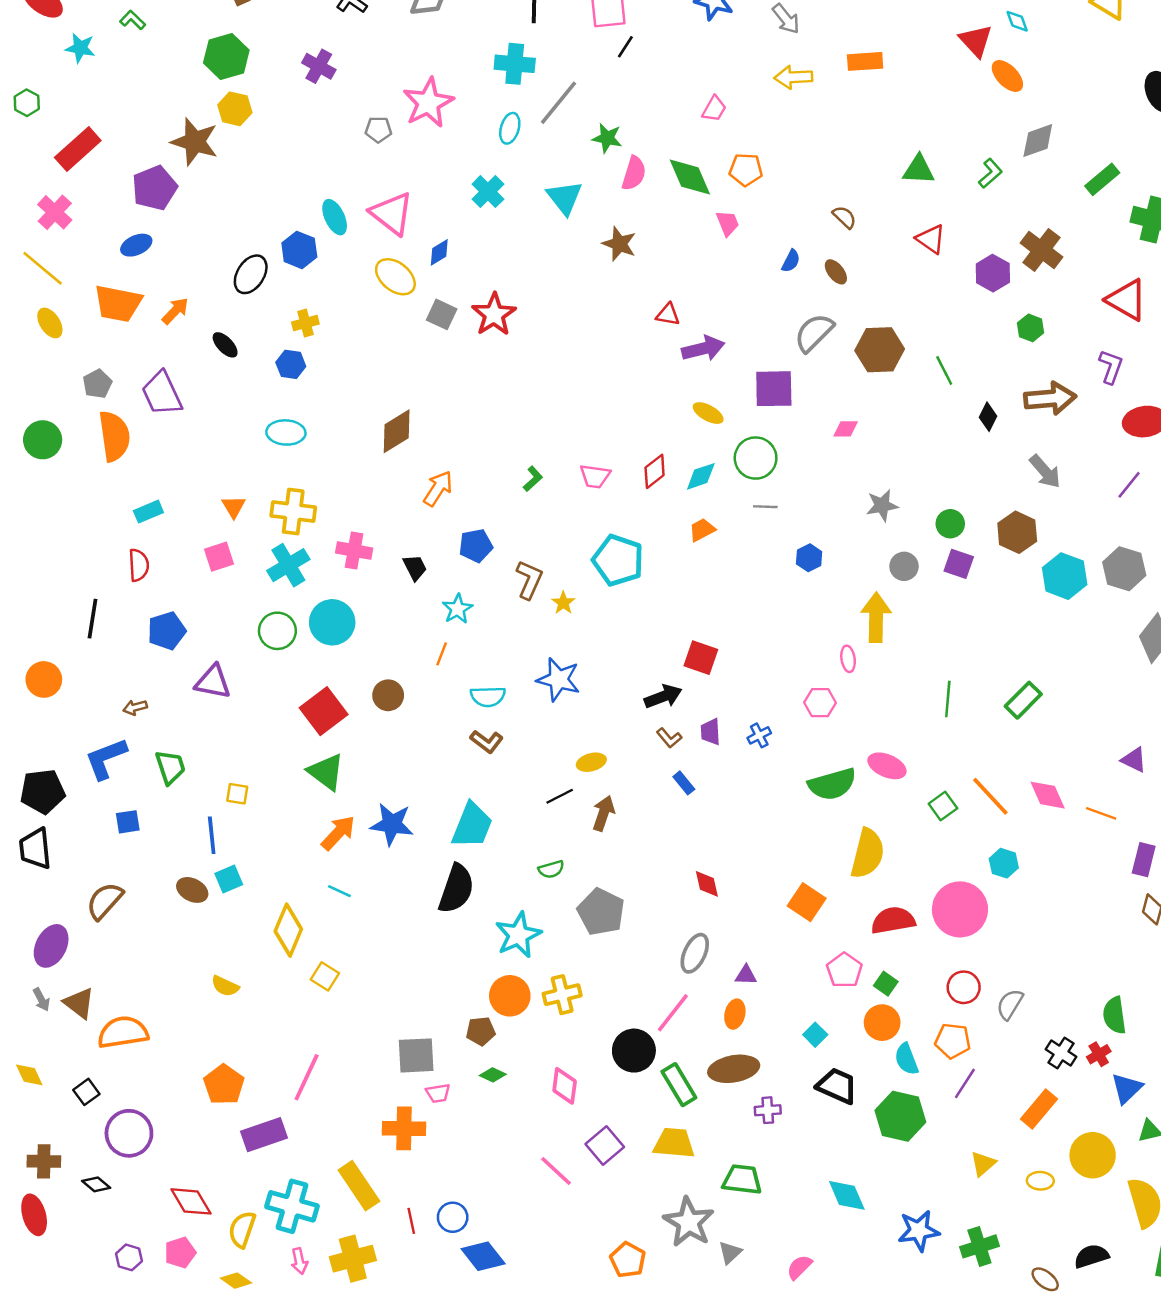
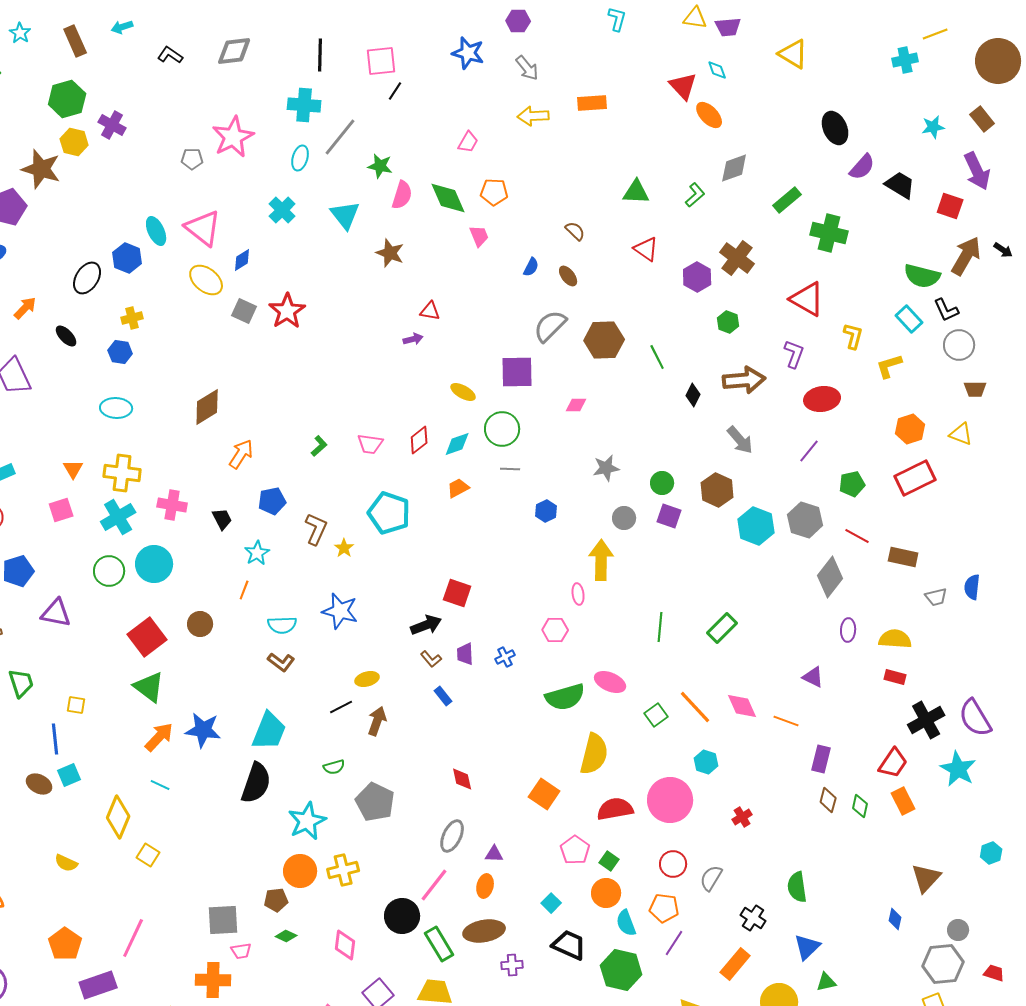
purple cross: (319, 66) -> (112, 125), moved
purple arrow: (703, 349) -> (413, 339), moved, size x0.6
red cross: (1099, 1054) -> (742, 817), moved

